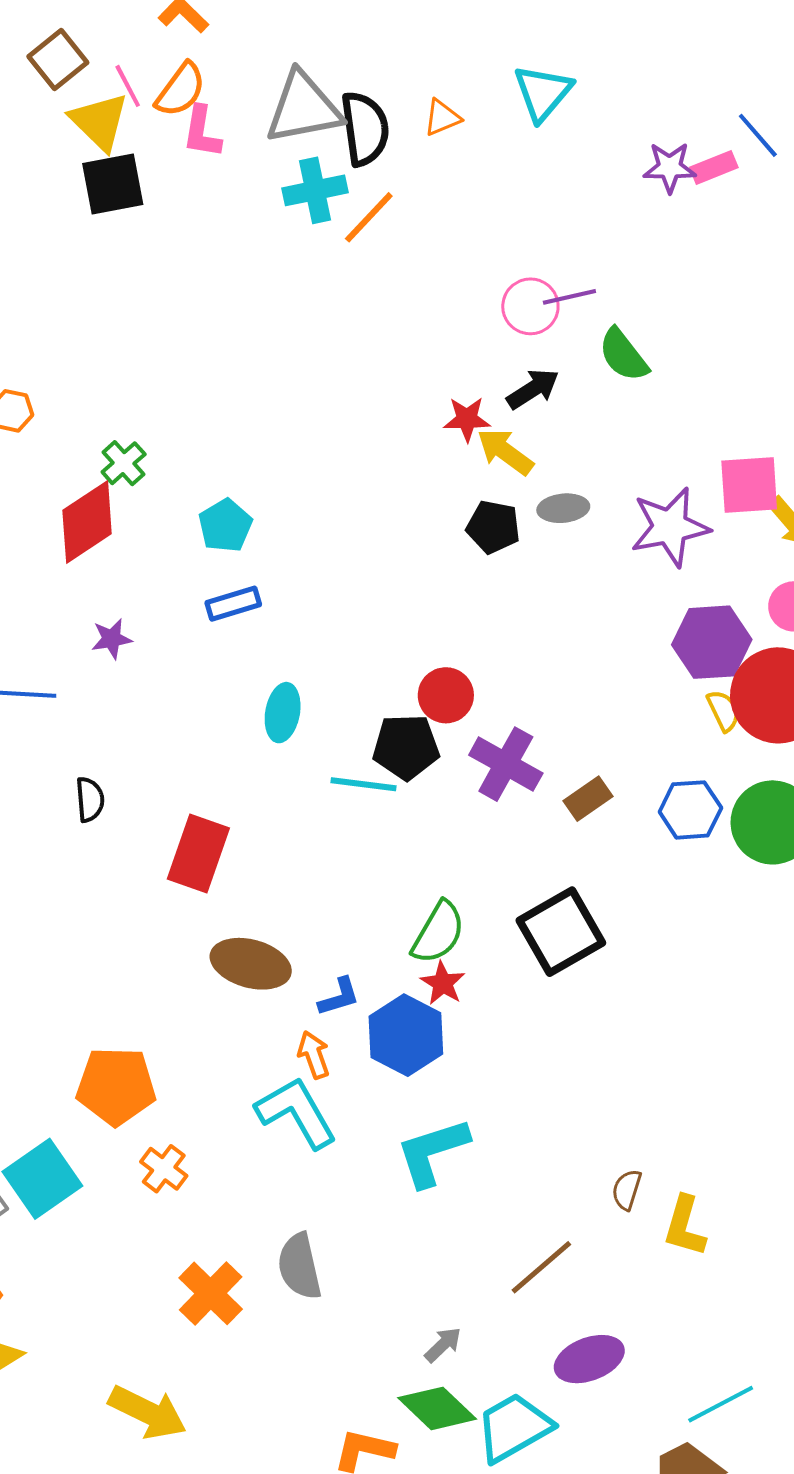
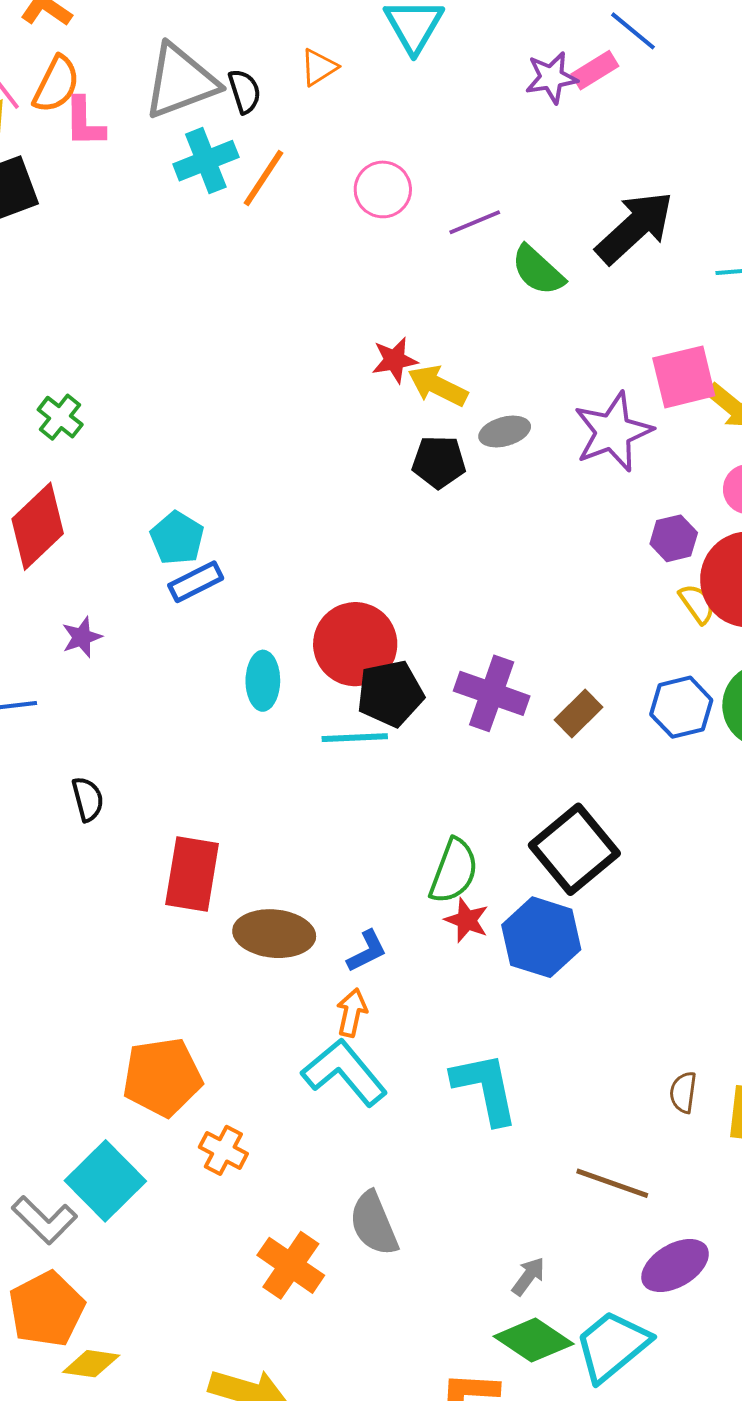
black semicircle: (365, 129) -> (245, 91), size x0.6
pink circle: (530, 306) -> (383, 189), moved
black arrow: (533, 389) -> (635, 227), moved, size x1.6
green cross: (124, 463) -> (60, 417), moved
cyan pentagon: (225, 526) -> (177, 538), moved
purple hexagon: (712, 642) -> (674, 538), size x0.6
red circle: (446, 695) -> (355, 644), moved, size x1.5
red rectangle: (198, 854) -> (192, 874), moved
blue hexagon: (406, 1035) -> (541, 937), moved
orange arrow: (314, 1055) -> (352, 1013), turned 42
cyan L-shape: (432, 1152) -> (485, 1088), turned 106
brown line: (541, 1267) -> (612, 1183), turned 70

